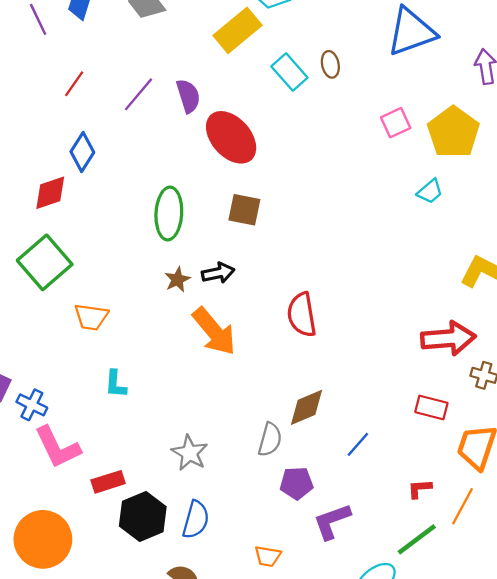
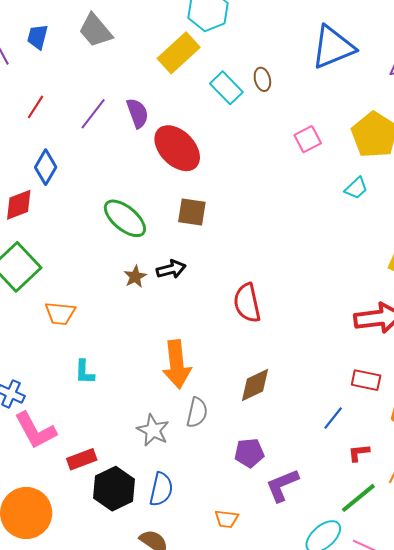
pink square: (396, 123) -> (308, 139), moved
green ellipse: (169, 213) -> (125, 218), turned -51
orange arrow: (214, 331) -> (177, 364), moved, turned 36
gray semicircle: (270, 440) -> (197, 412), moved
blue line: (358, 444) -> (333, 418), moved

